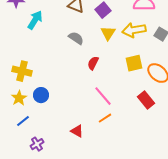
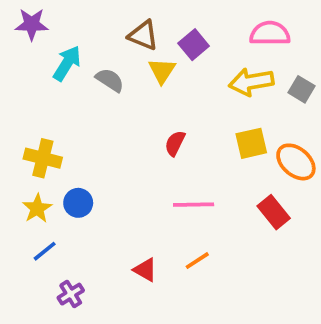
yellow triangle: (108, 33) -> (162, 71), moved
gray semicircle: (76, 38) -> (110, 80), moved
pink line: (103, 96) -> (194, 205), turned -50
orange line: (105, 118) -> (197, 261), moved

